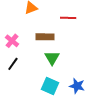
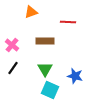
green triangle: (52, 58) -> (45, 69), moved
blue star: (77, 86) -> (75, 76), moved

